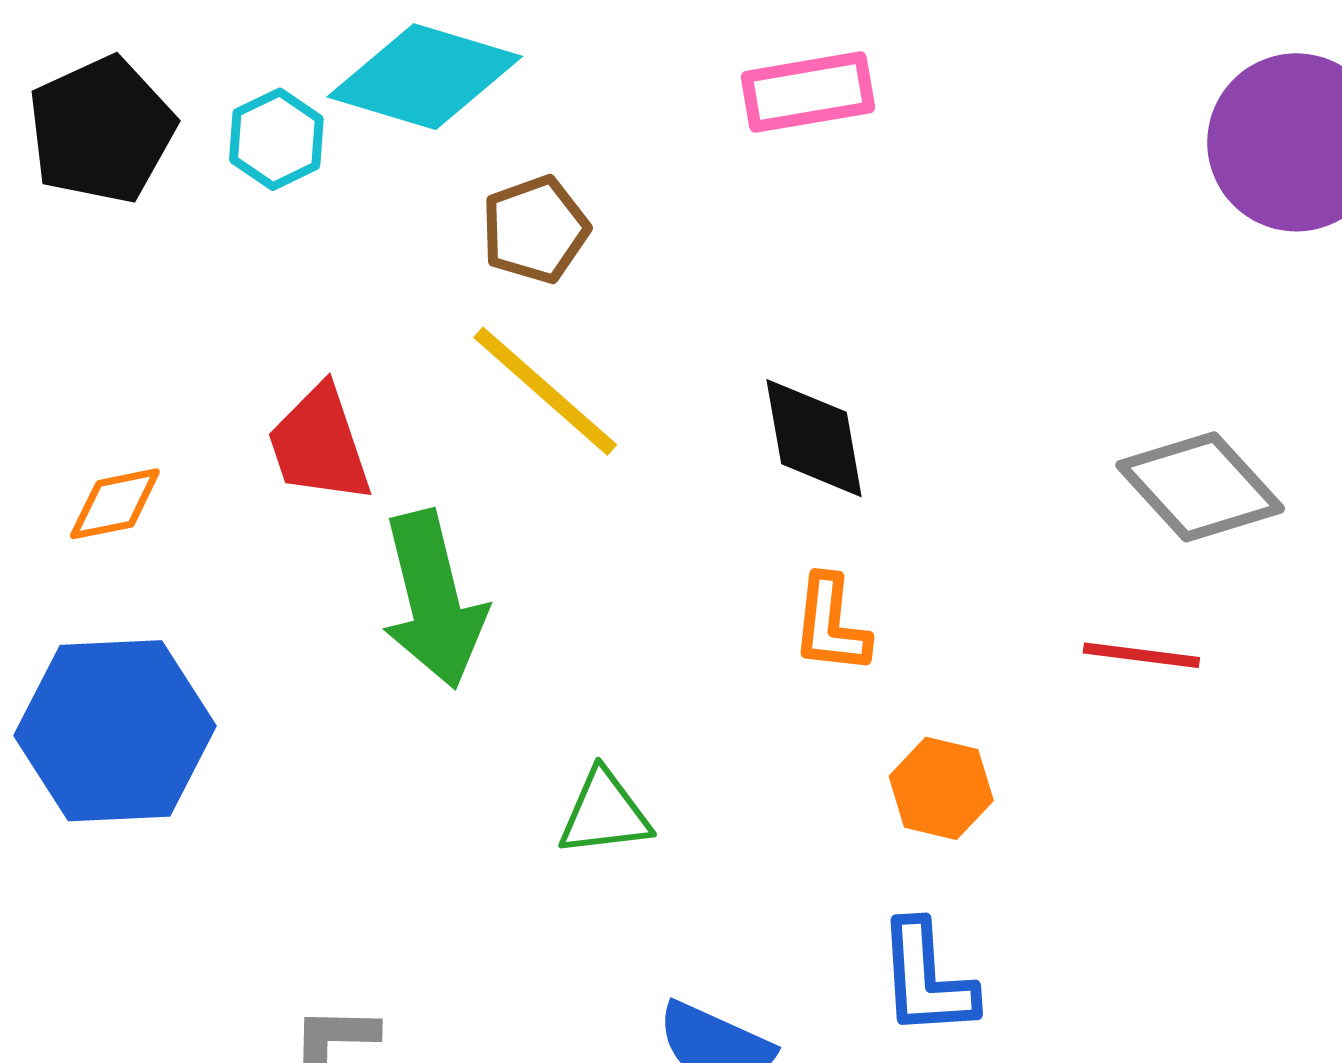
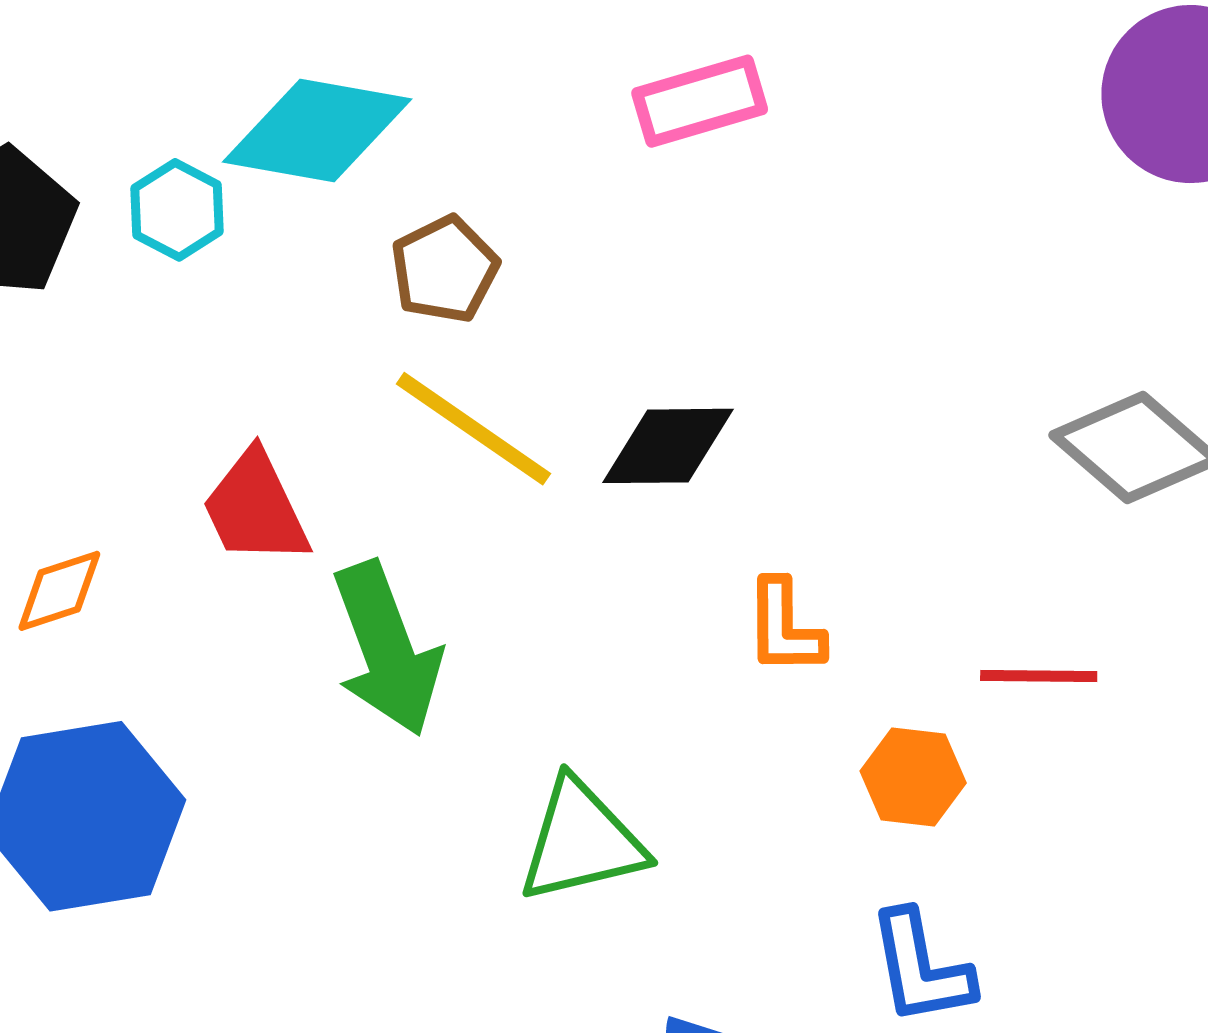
black diamond: (814, 438) -> (668, 446), moved, turned -74
red line: (1141, 655) -> (1039, 676), moved
green triangle: (604, 813) -> (582, 841), size x1.4

